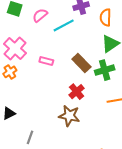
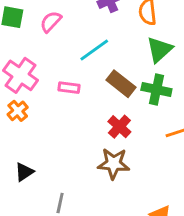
cyan line: (64, 25) -> (94, 50), moved
green cross: (105, 70) -> (156, 89), turned 36

